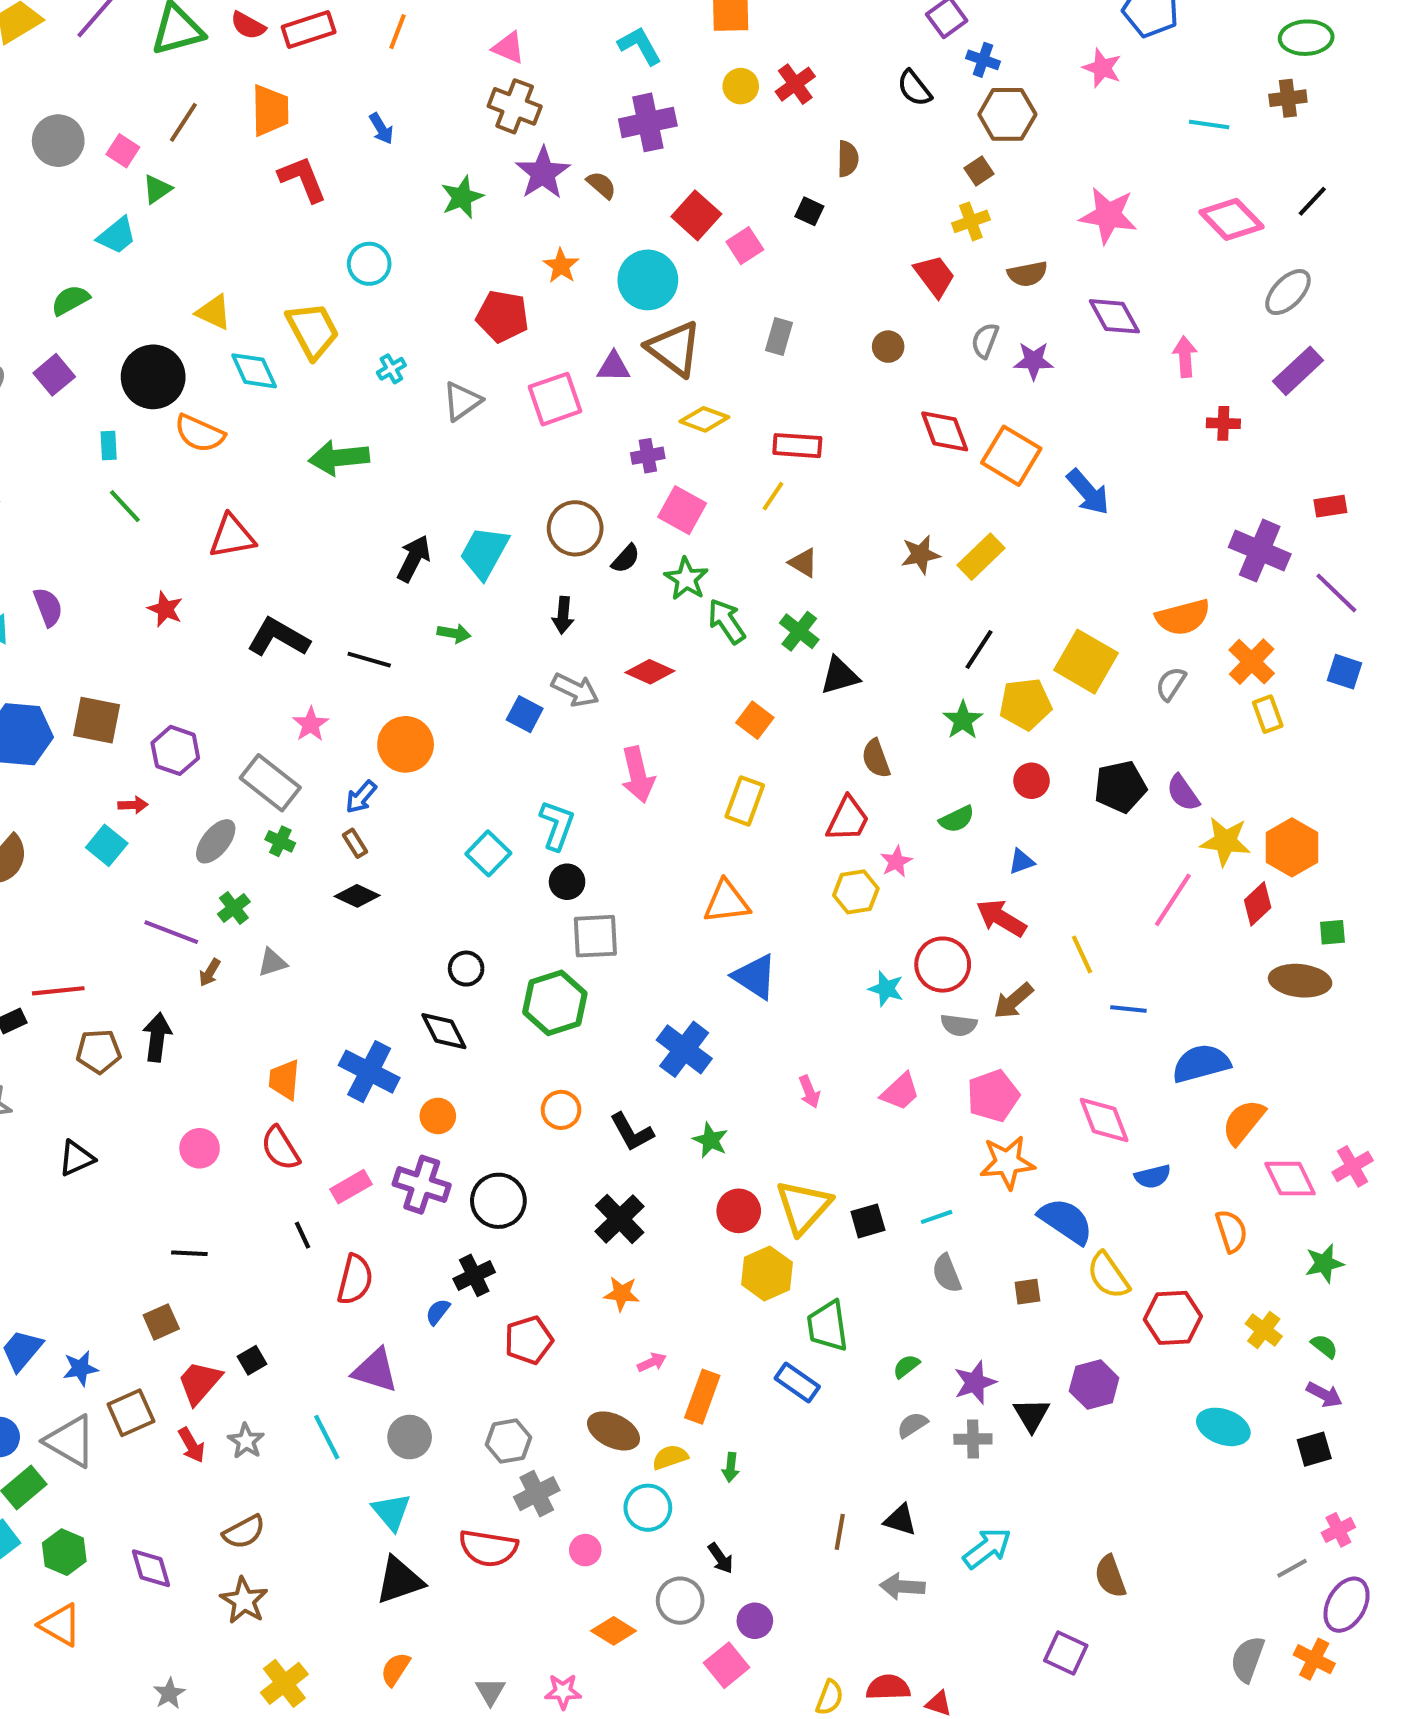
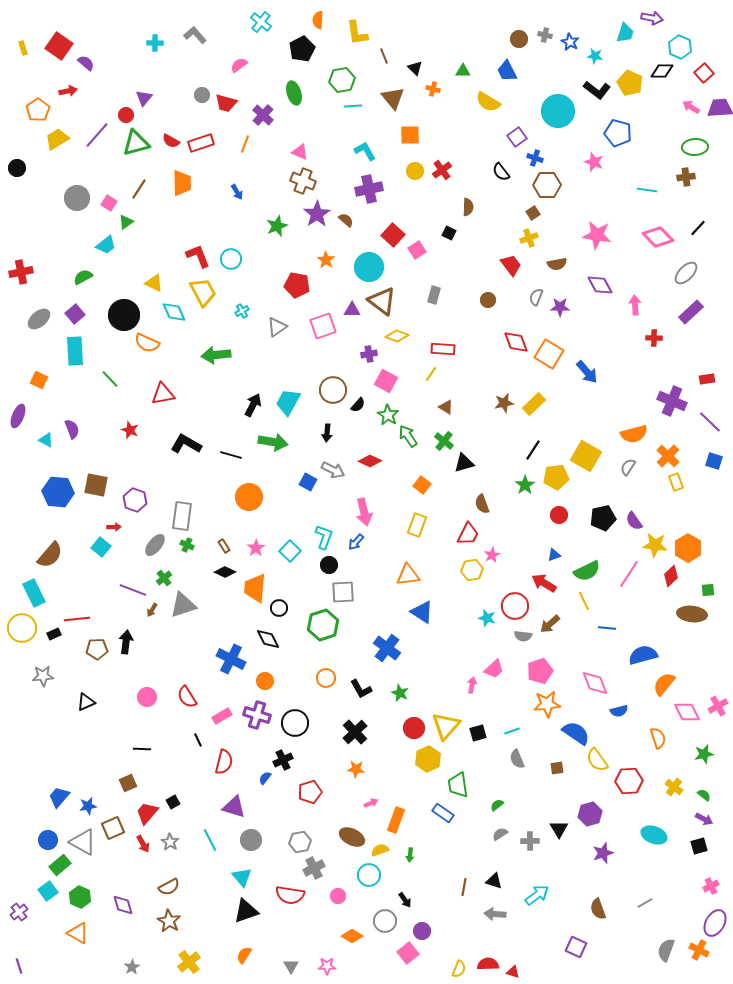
red L-shape: (303, 179) -> (198, 256), moved
cyan rectangle: (109, 446) -> (75, 351), moved, size x2.0
green arrow: (454, 633) -> (273, 442), size x1.8
pink star: (311, 724) -> (256, 548), moved
gray rectangle: (270, 783) -> (182, 516), turned 60
blue arrow: (361, 797) -> (356, 542), moved
green semicircle: (957, 819) -> (587, 571), moved, size x1.5
gray triangle: (272, 962) -> (183, 605), size x1.8
orange trapezoid: (284, 1080) -> (255, 588), moved, size x1.4
pink arrow: (809, 1092) -> (472, 685), moved, turned -147
purple star: (975, 1382) -> (603, 853), moved
gray line: (1292, 1568) -> (645, 903), moved

